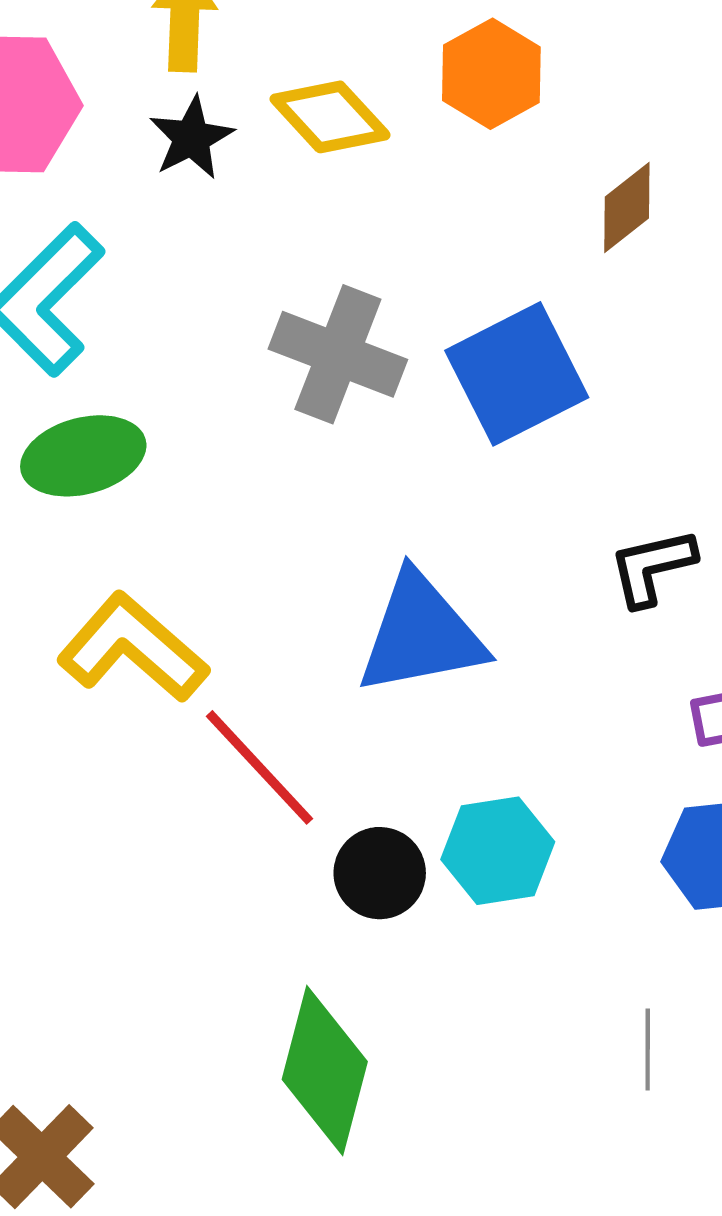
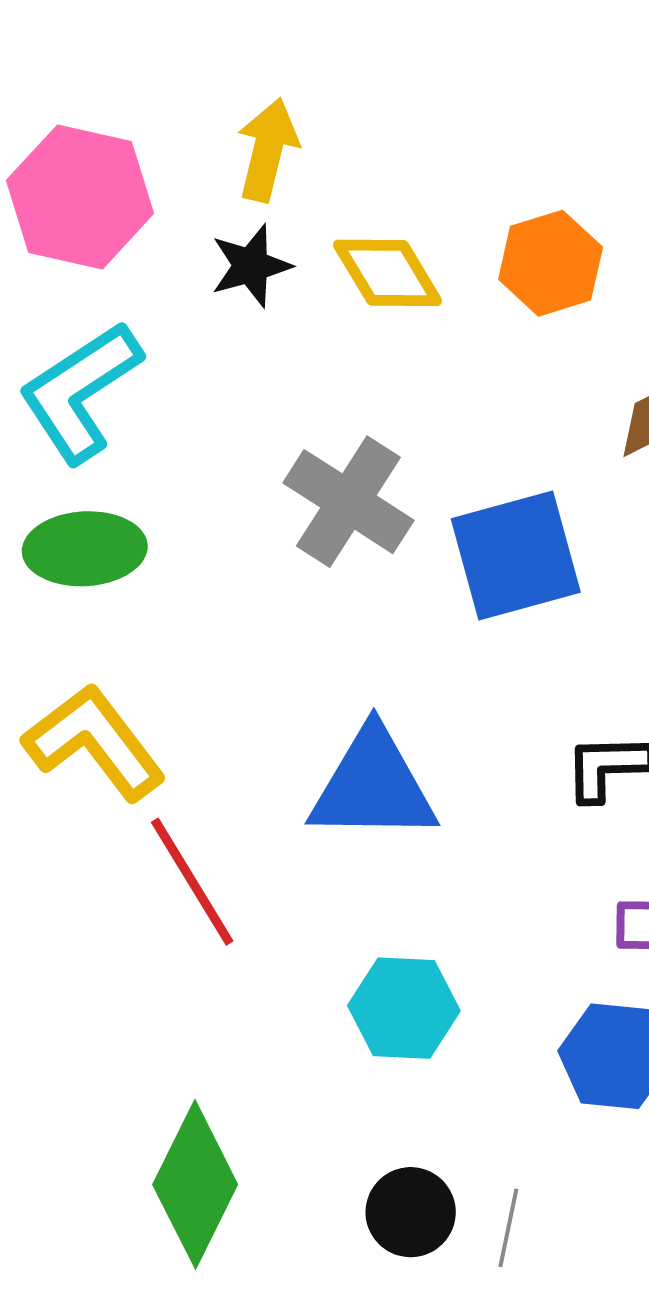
black circle: (380, 873) -> (411, 1212), moved

